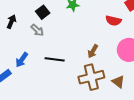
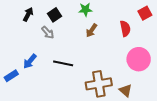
red semicircle: (113, 21) -> (125, 29), turned -119
black arrow: (11, 22) -> (28, 14), moved
brown arrow: (93, 51) -> (92, 30), moved

